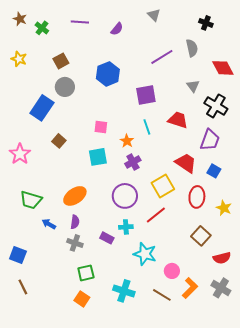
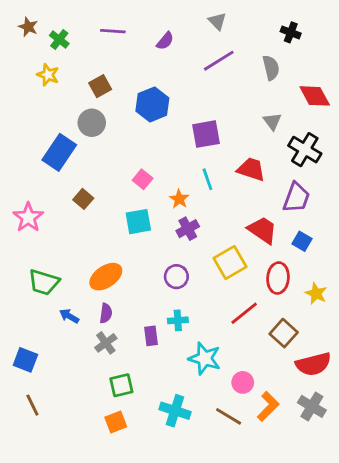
purple line: (162, 57) -> (219, 61), moved
yellow star: (19, 59) -> (48, 75), moved
brown square: (61, 61) -> (100, 86), moved
pink square: (101, 127) -> (143, 179), turned 32
purple circle: (125, 196) -> (176, 277), size x0.7
red line: (156, 215) -> (244, 313), moved
purple rectangle: (107, 238) -> (151, 336), turned 56
gray cross: (75, 243) -> (106, 343), turned 35
red semicircle: (222, 258) -> (313, 364), size x1.4
orange square: (82, 299) -> (116, 422), turned 35

